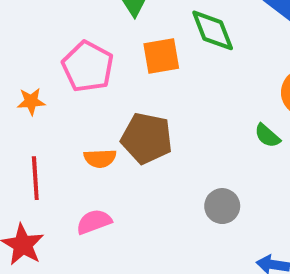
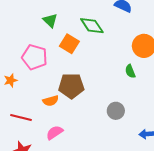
orange square: (161, 56) -> (69, 44), turned -36
green semicircle: (267, 136) -> (130, 71), turned 40
red line: (35, 178) -> (21, 118), turned -60

